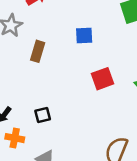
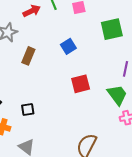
blue square: (84, 36) -> (68, 46), turned -35

